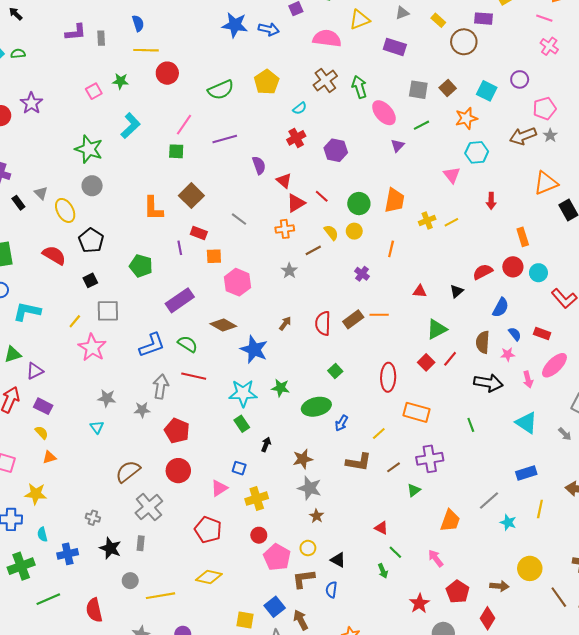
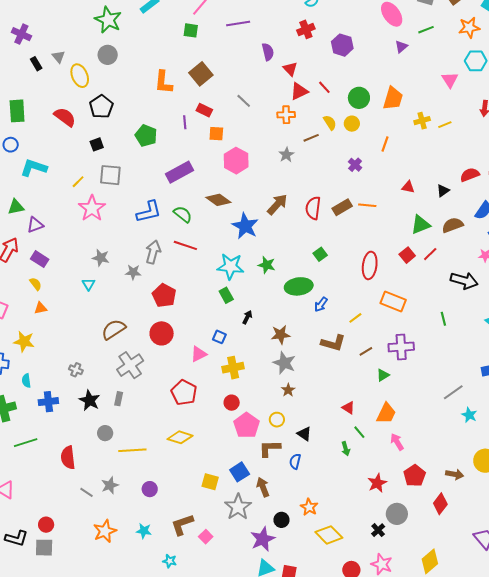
brown arrow: (285, 323) -> (277, 204), size x1.6
brown semicircle: (483, 342) -> (453, 225), moved, turned 60
orange trapezoid: (450, 521) -> (386, 413), moved

